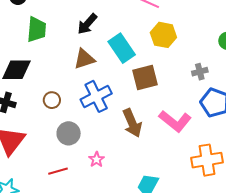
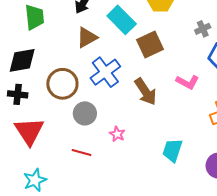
brown circle: (52, 100) -> (62, 84), size x1.8
pink L-shape: (175, 121) -> (187, 82), size x0.7
red line: (58, 171) -> (81, 153), turned 42

